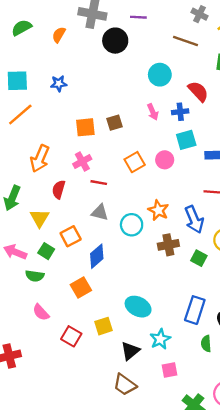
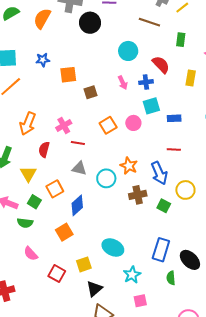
orange semicircle: (59, 35) -> (42, 19), size x1.5
orange square: (85, 127) -> (68, 75), moved
black triangle: (130, 351) -> (94, 289), moved

